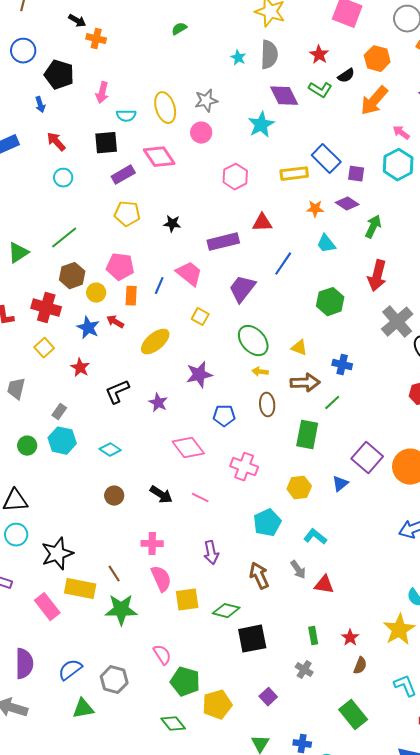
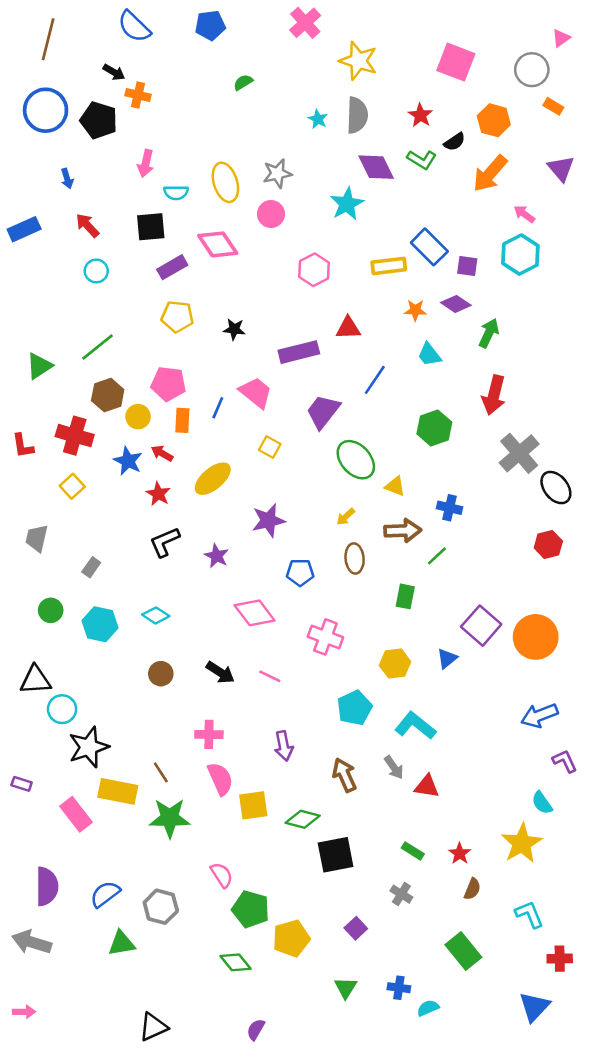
blue circle: (23, 51) -> (46, 110), size x1.4
black pentagon: (59, 75) -> (99, 120), moved
green ellipse: (253, 341) -> (356, 460), moved
red star: (80, 368) -> (158, 494), moved
yellow arrow: (260, 372) -> (346, 517), turned -49
green rectangle: (307, 435) -> (405, 596), size x0.7
cyan hexagon: (62, 441) -> (100, 624), moved
cyan circle: (16, 535) -> (62, 709), moved
cyan L-shape: (315, 537) -> (415, 726), size x1.4
green rectangle: (313, 636) -> (413, 851), turned -48

